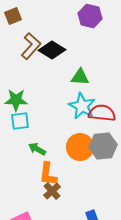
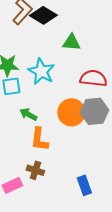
cyan star: (82, 106) -> (41, 71), moved
brown cross: (52, 191) -> (35, 170), moved, turned -30

